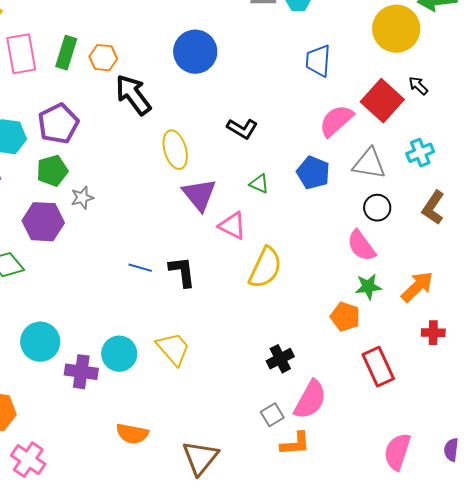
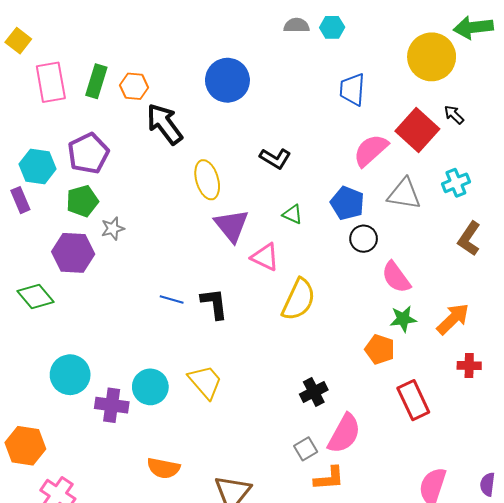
black circle: (377, 208) -> (364, 239), moved

